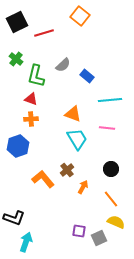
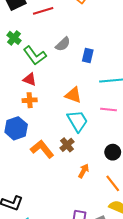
green L-shape: (36, 76) -> (35, 56), turned -50
blue rectangle: (87, 76) -> (88, 56), turned 64
brown cross: (67, 170) -> (67, 145), moved
orange L-shape: (43, 179) -> (42, 149), moved

